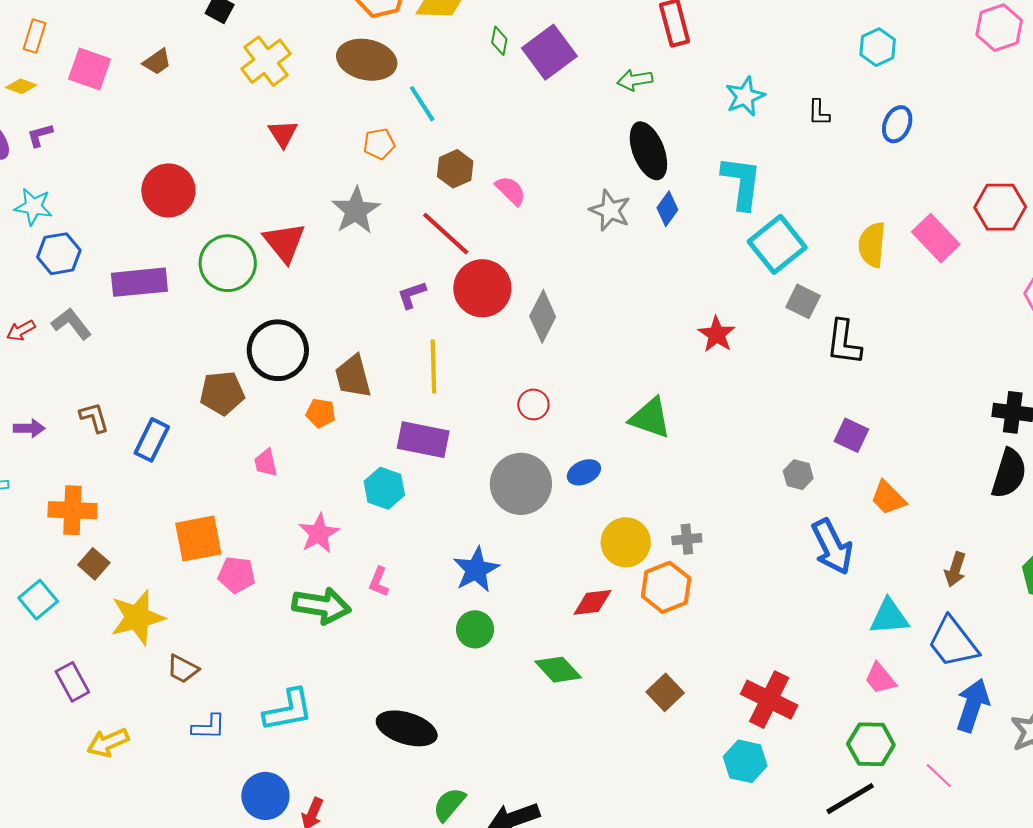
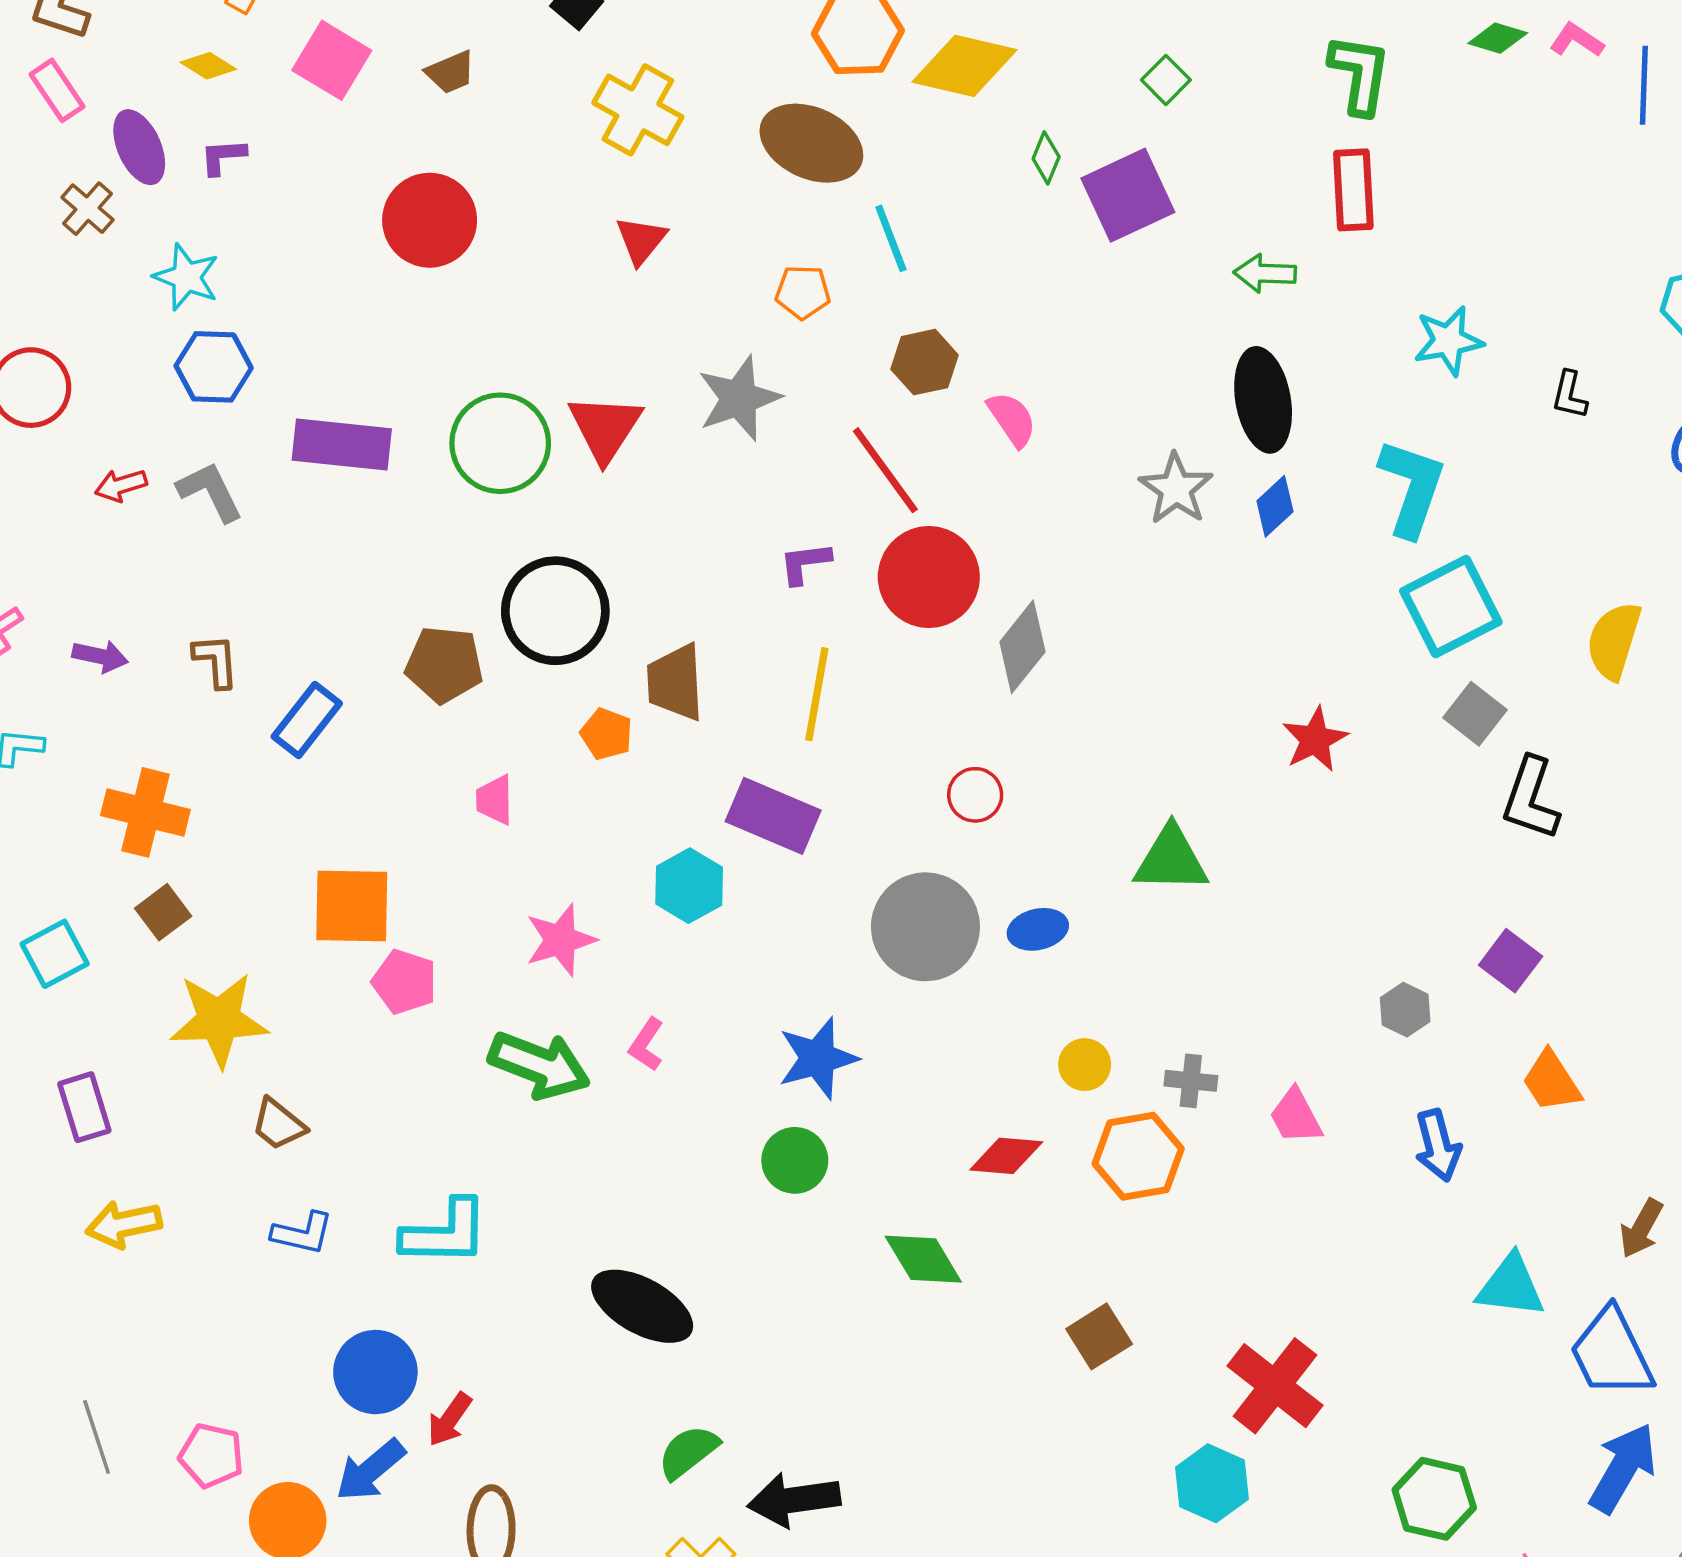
yellow cross: (266, 61) -> (638, 110), turned -36
red circle: (168, 190) -> (430, 220), moved
green triangle: (650, 418) -> (1171, 860), turned -30
yellow circle: (626, 542) -> (1085, 1065), size x0.6
blue arrow: (832, 547) -> (1438, 1146), size x0.7
pink trapezoid: (880, 678) -> (1296, 1116), moved

